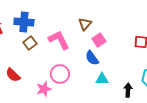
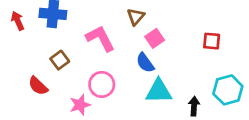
brown square: (30, 43) -> (60, 60), moved
cyan triangle: (102, 79) -> (159, 91), size x1.5

